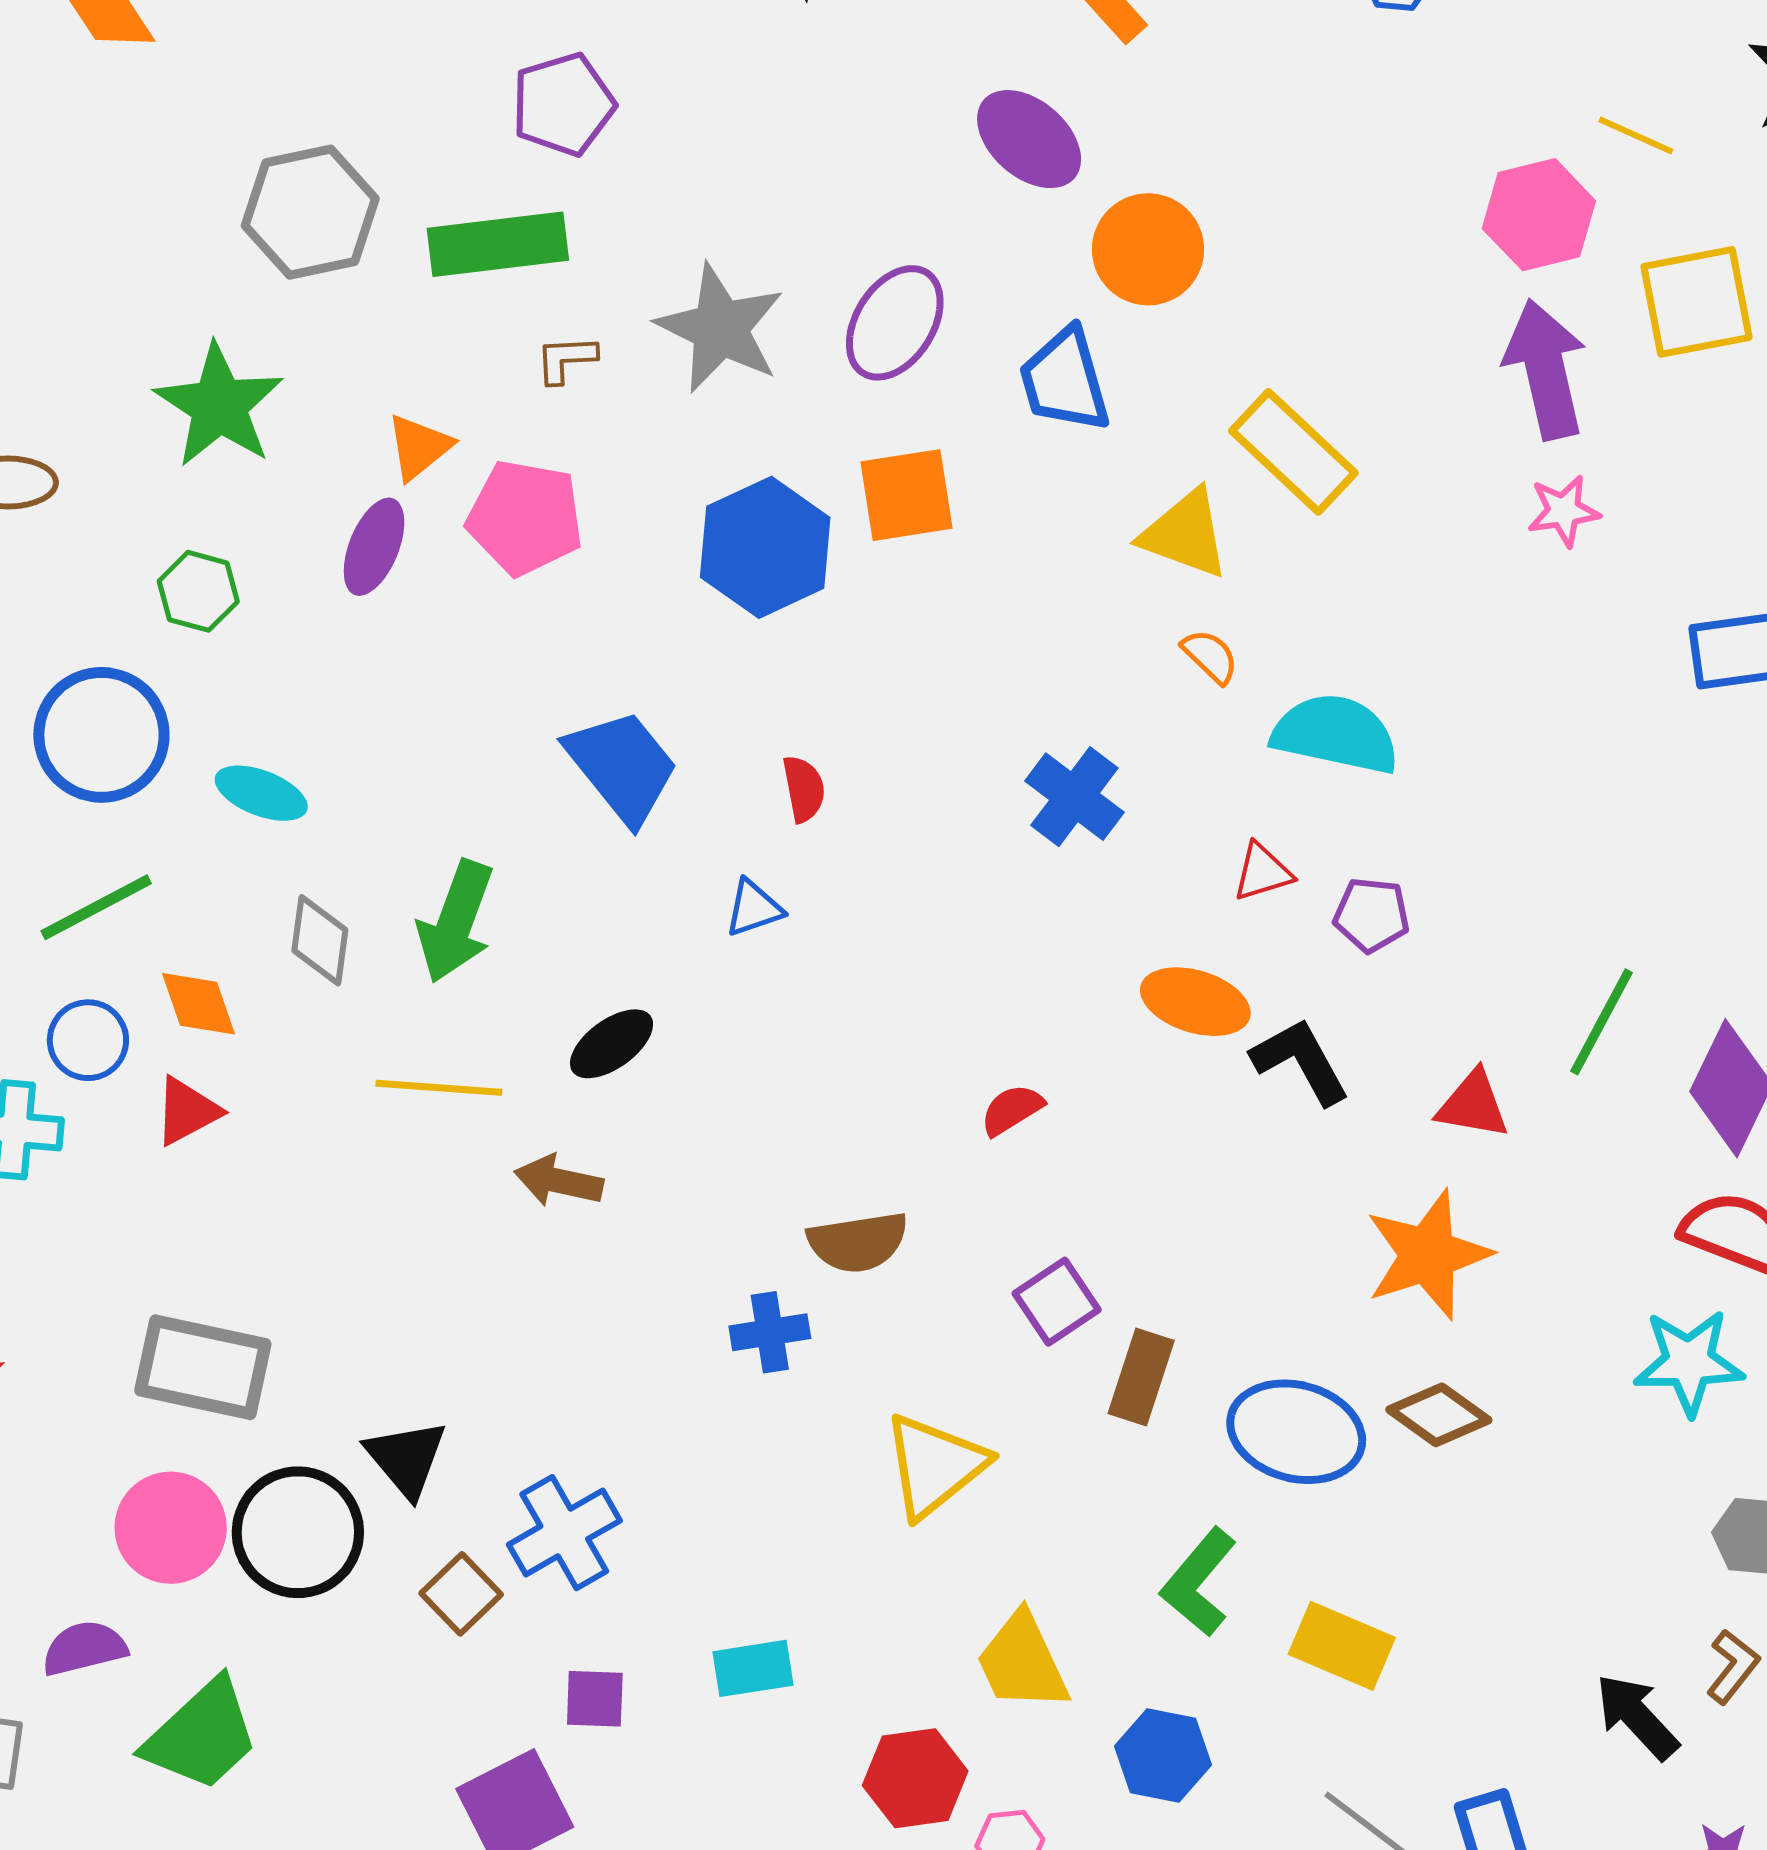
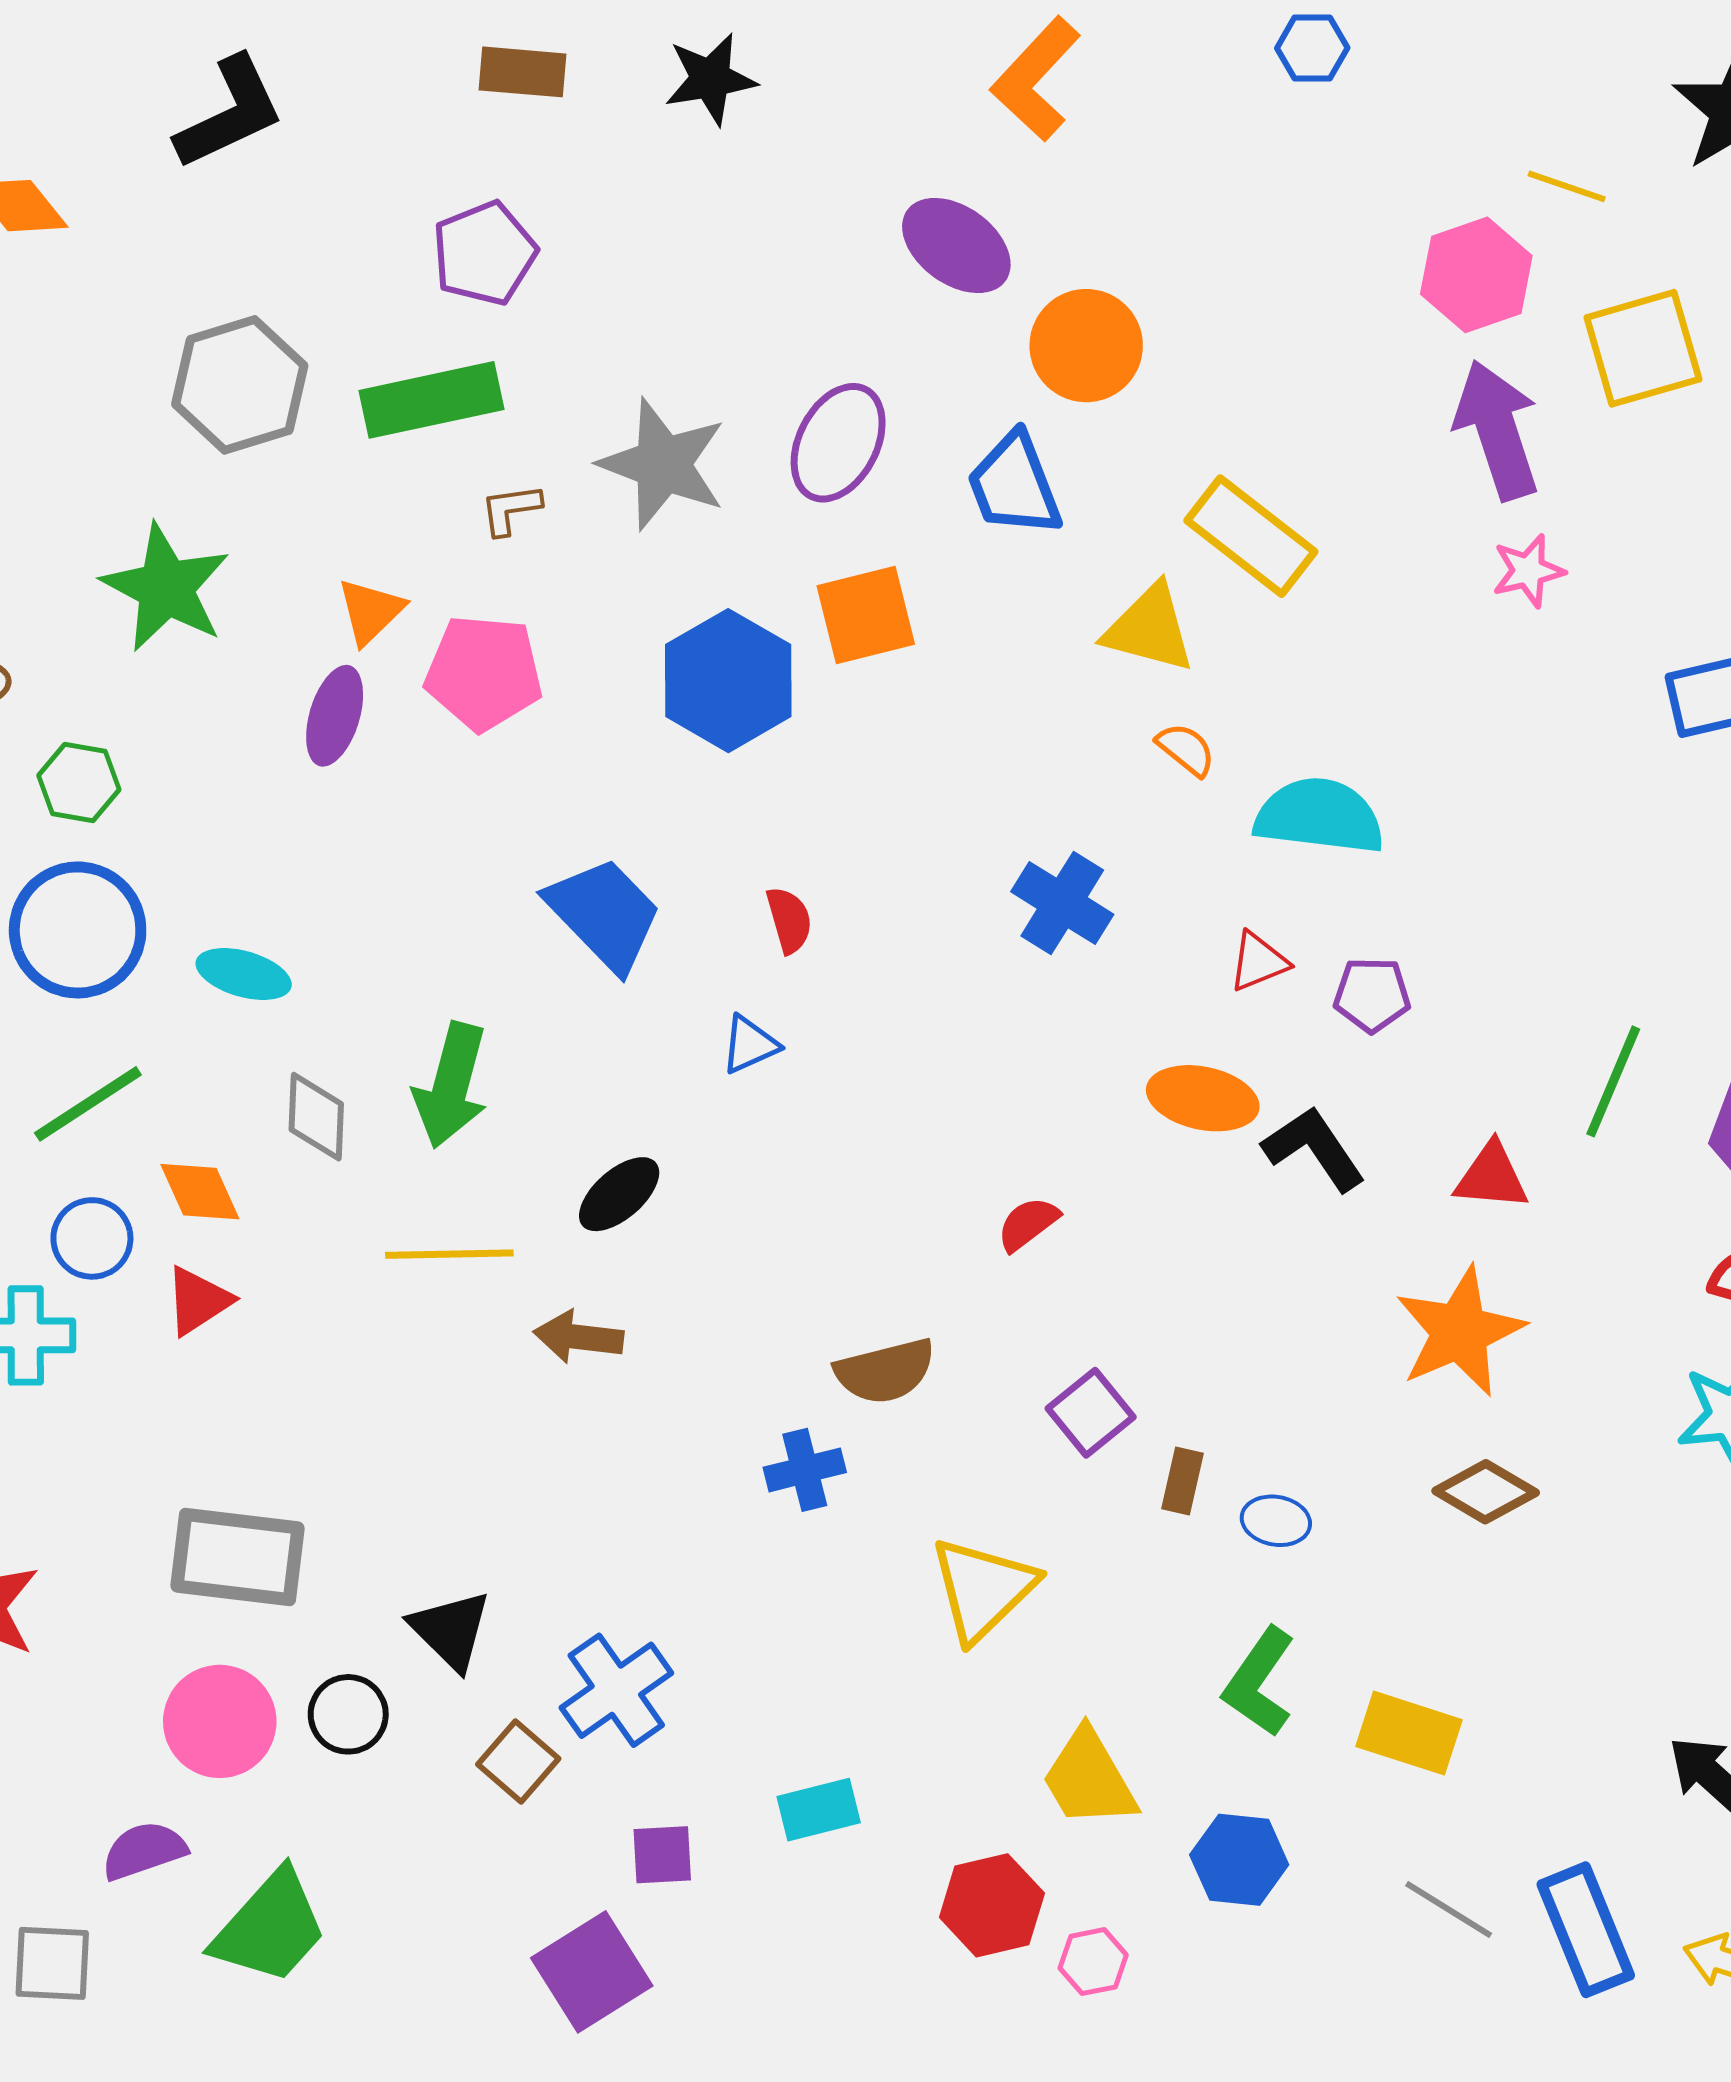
green hexagon: (198, 591) -> (79, 782), moved
brown rectangle: (1141, 1377) -> (1183, 1481), size x0.7
blue ellipse: (1296, 1432) -> (1276, 1521), moved, size x0.5
black circle: (298, 1532) -> (348, 1714), size x0.6

